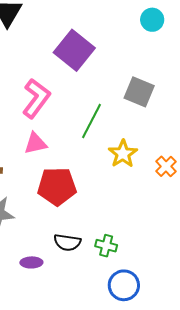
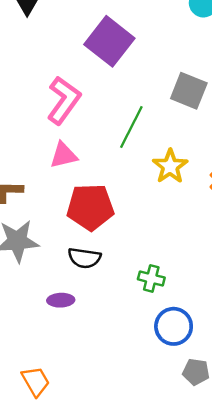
black semicircle: (67, 242) -> (84, 258), moved

